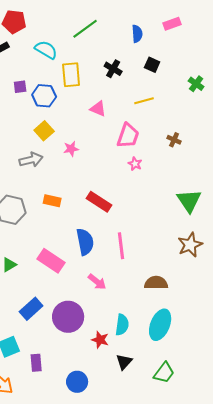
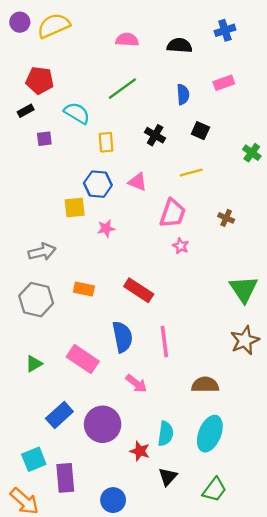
yellow rectangle: (71, 75) -> (106, 142), size x0.7
purple square: (20, 87) -> (44, 139), moved
blue hexagon: (44, 96) -> (98, 184), moved
yellow square: (44, 131) -> (75, 207), turned 36
gray arrow: (31, 160) -> (42, 252), moved
purple rectangle: (36, 363) -> (65, 478), size x1.4

